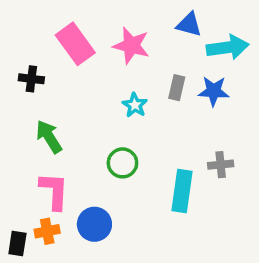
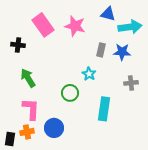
cyan star: (135, 105) -> (89, 74), moved
gray cross: (221, 165) -> (131, 83), moved

